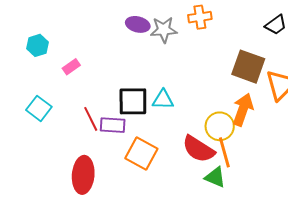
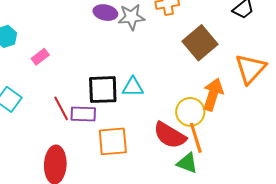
brown square: (248, 67) -> (200, 43), moved, turned 32
orange square: (141, 153) -> (113, 141), turned -32

